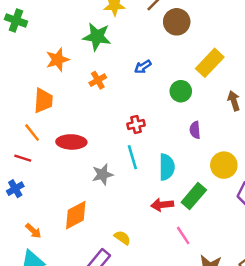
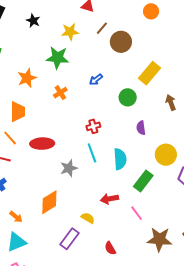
red arrow: (162, 205) -> (109, 199), moved

